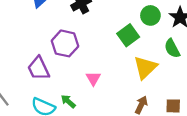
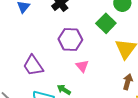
purple hexagon: (65, 43) -> (70, 39), moved

